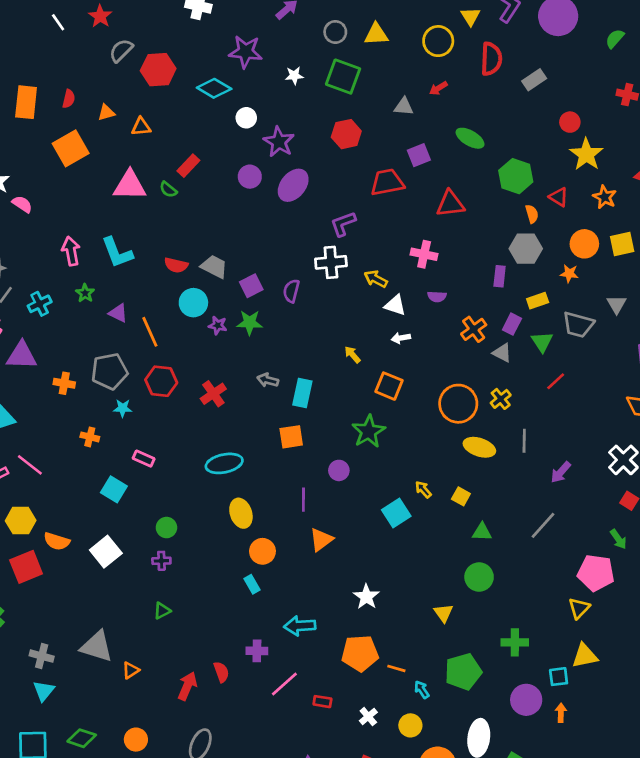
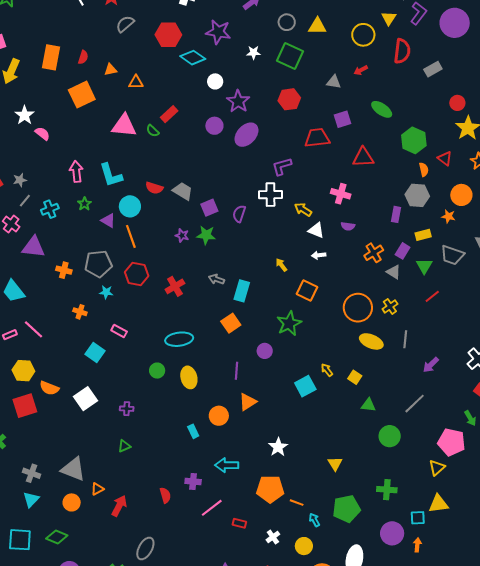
red hexagon: (158, 70) -> (168, 35), moved
cyan circle: (193, 303) -> (130, 206), moved
orange square: (291, 437) -> (231, 323), turned -30
green circle: (166, 528) -> (157, 371), moved
orange circle: (262, 551) -> (219, 416), moved
green circle: (479, 577) -> (390, 436), moved
red arrow: (187, 686) -> (119, 506), moved
orange circle: (136, 740) -> (72, 502), moved

